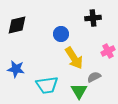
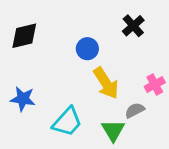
black cross: (93, 18) -> (133, 26), turned -35
pink cross: (108, 51) -> (155, 85), moved
cyan trapezoid: (47, 85) -> (67, 122), turned -40

